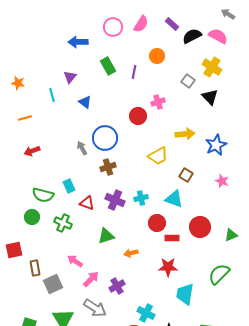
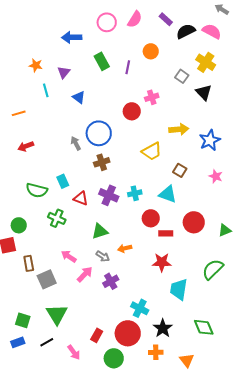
orange star: (18, 83) -> (36, 65), moved
green circle: (32, 217) -> (19, 225), moved
gray arrow: (95, 308) -> (103, 256), moved, size x0.6

